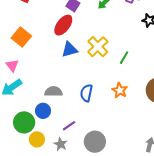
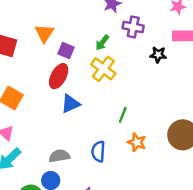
yellow cross: (98, 47) -> (103, 69), moved
green line: (124, 58) -> (123, 115), moved

